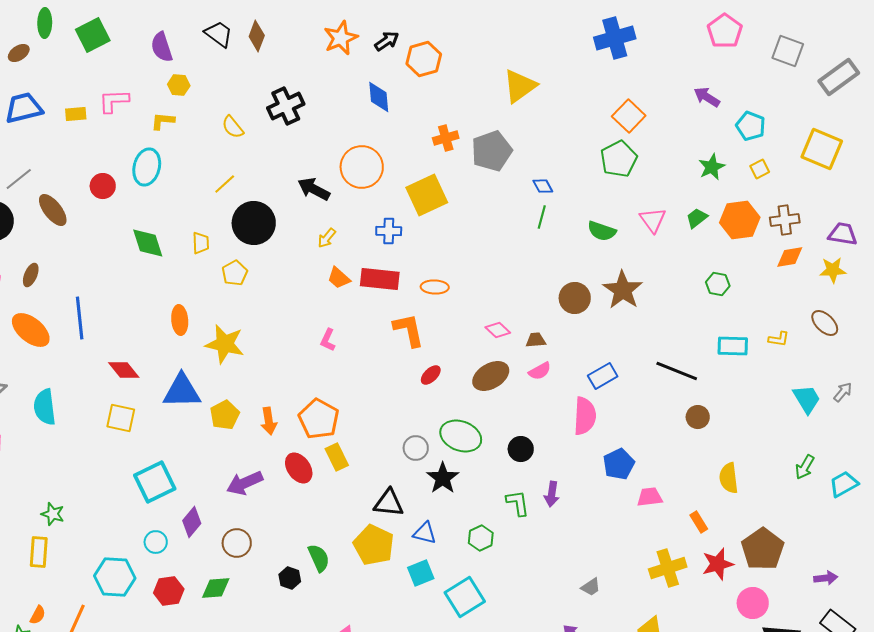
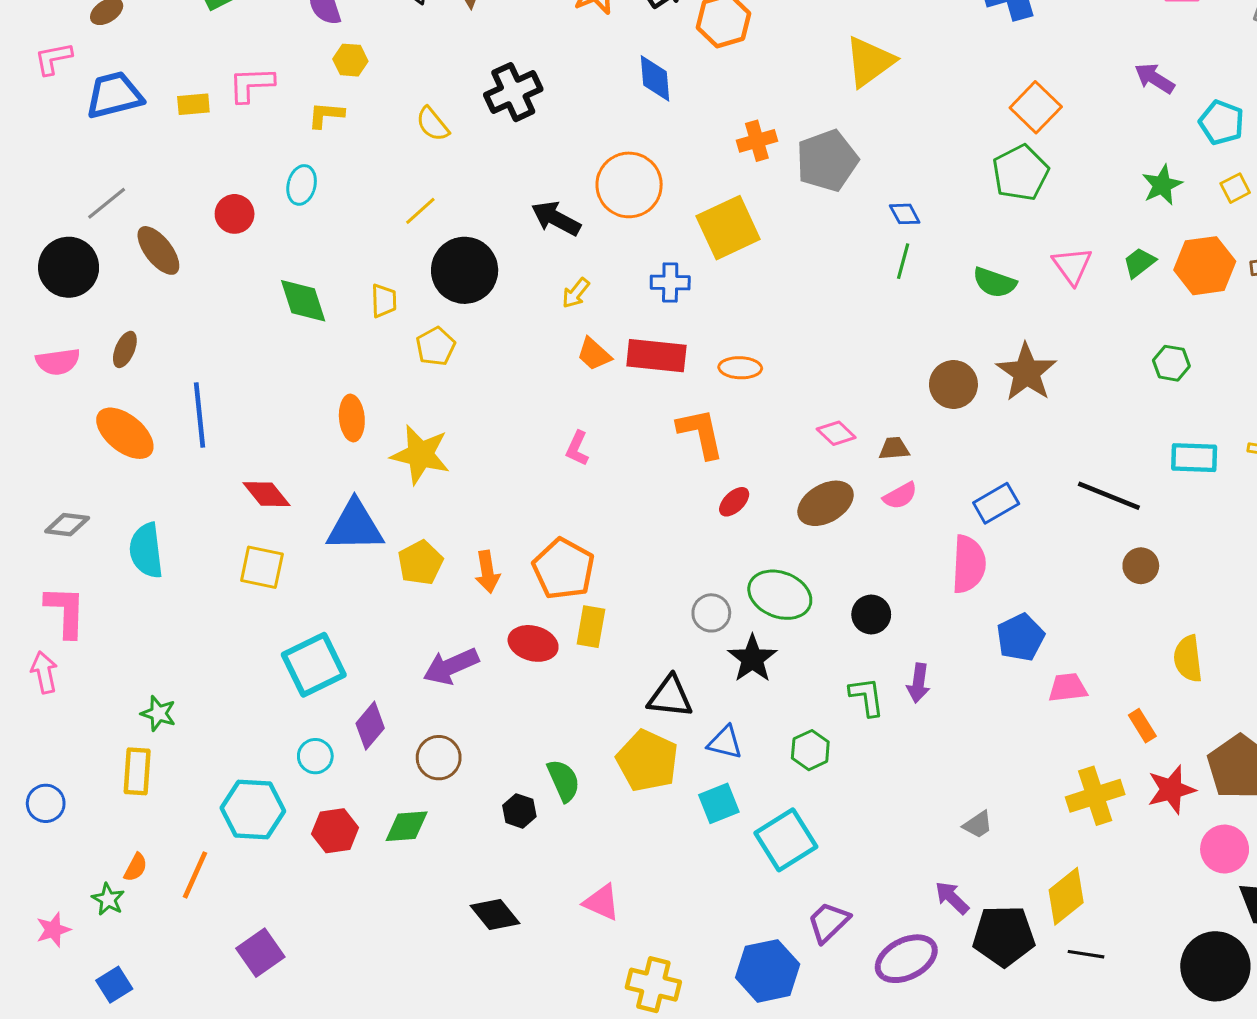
cyan ellipse: (147, 167) -> (302, 185), size x0.7
yellow rectangle: (337, 457) -> (591, 627), turned 36
red ellipse: (299, 468) -> (533, 643), turned -40

